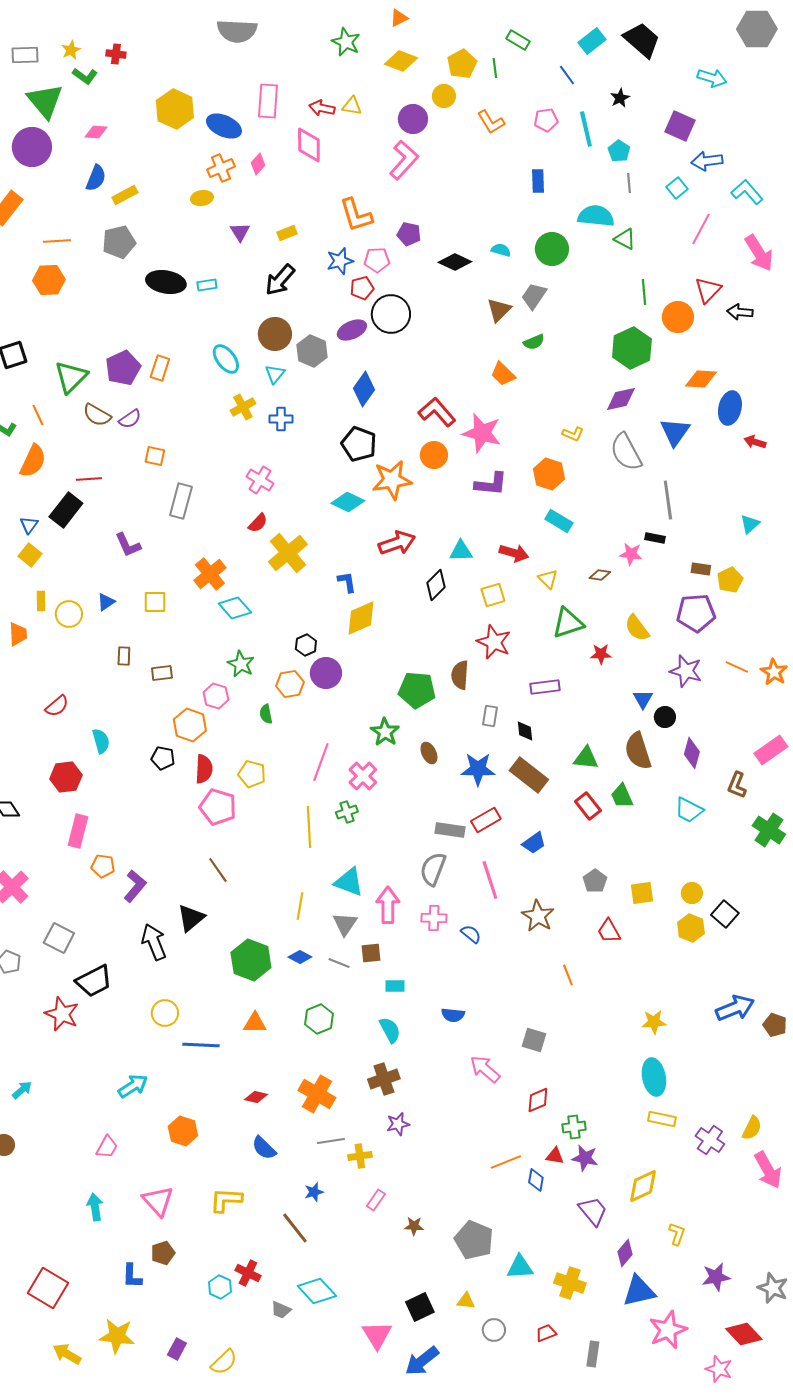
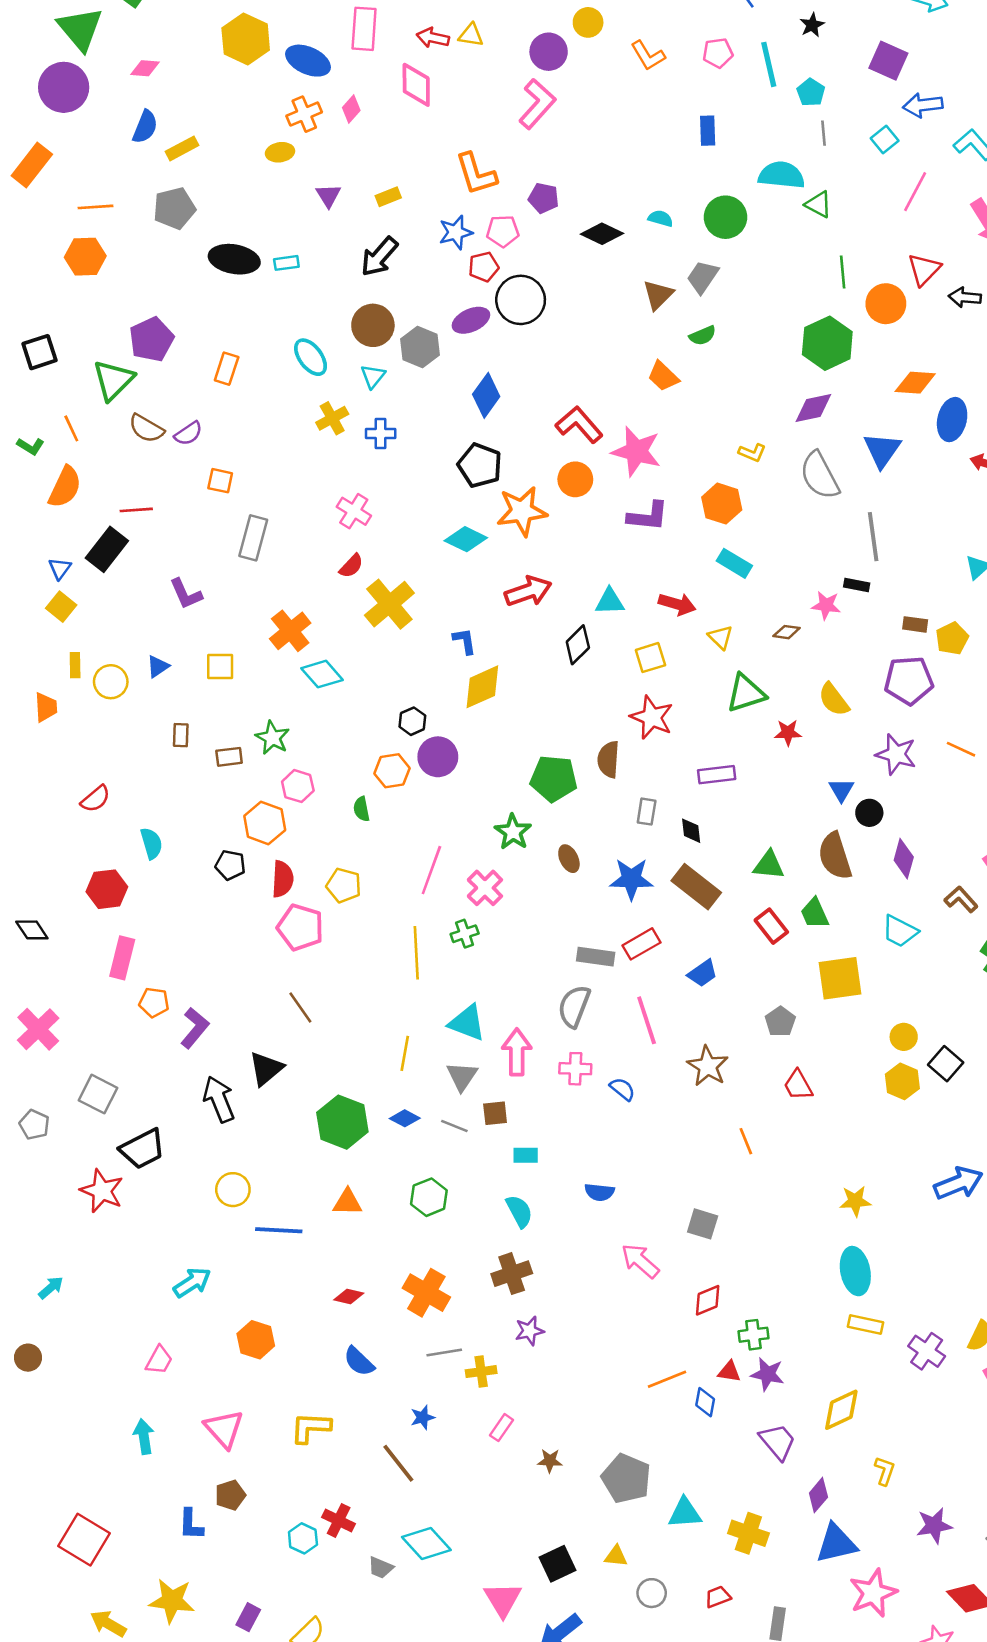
purple pentagon: (123, 368) -> (151, 339), moved
green star: (241, 664) -> (272, 738), moved
brown L-shape: (737, 785) -> (961, 899), turned 116
yellow square: (642, 893) -> (840, 978), moved, size x1.5

